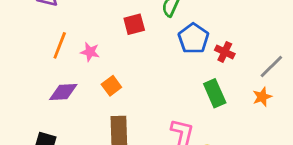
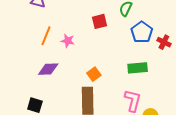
orange square: (111, 86) -> (94, 74), moved
green rectangle: (215, 93) -> (138, 68), moved, turned -72

